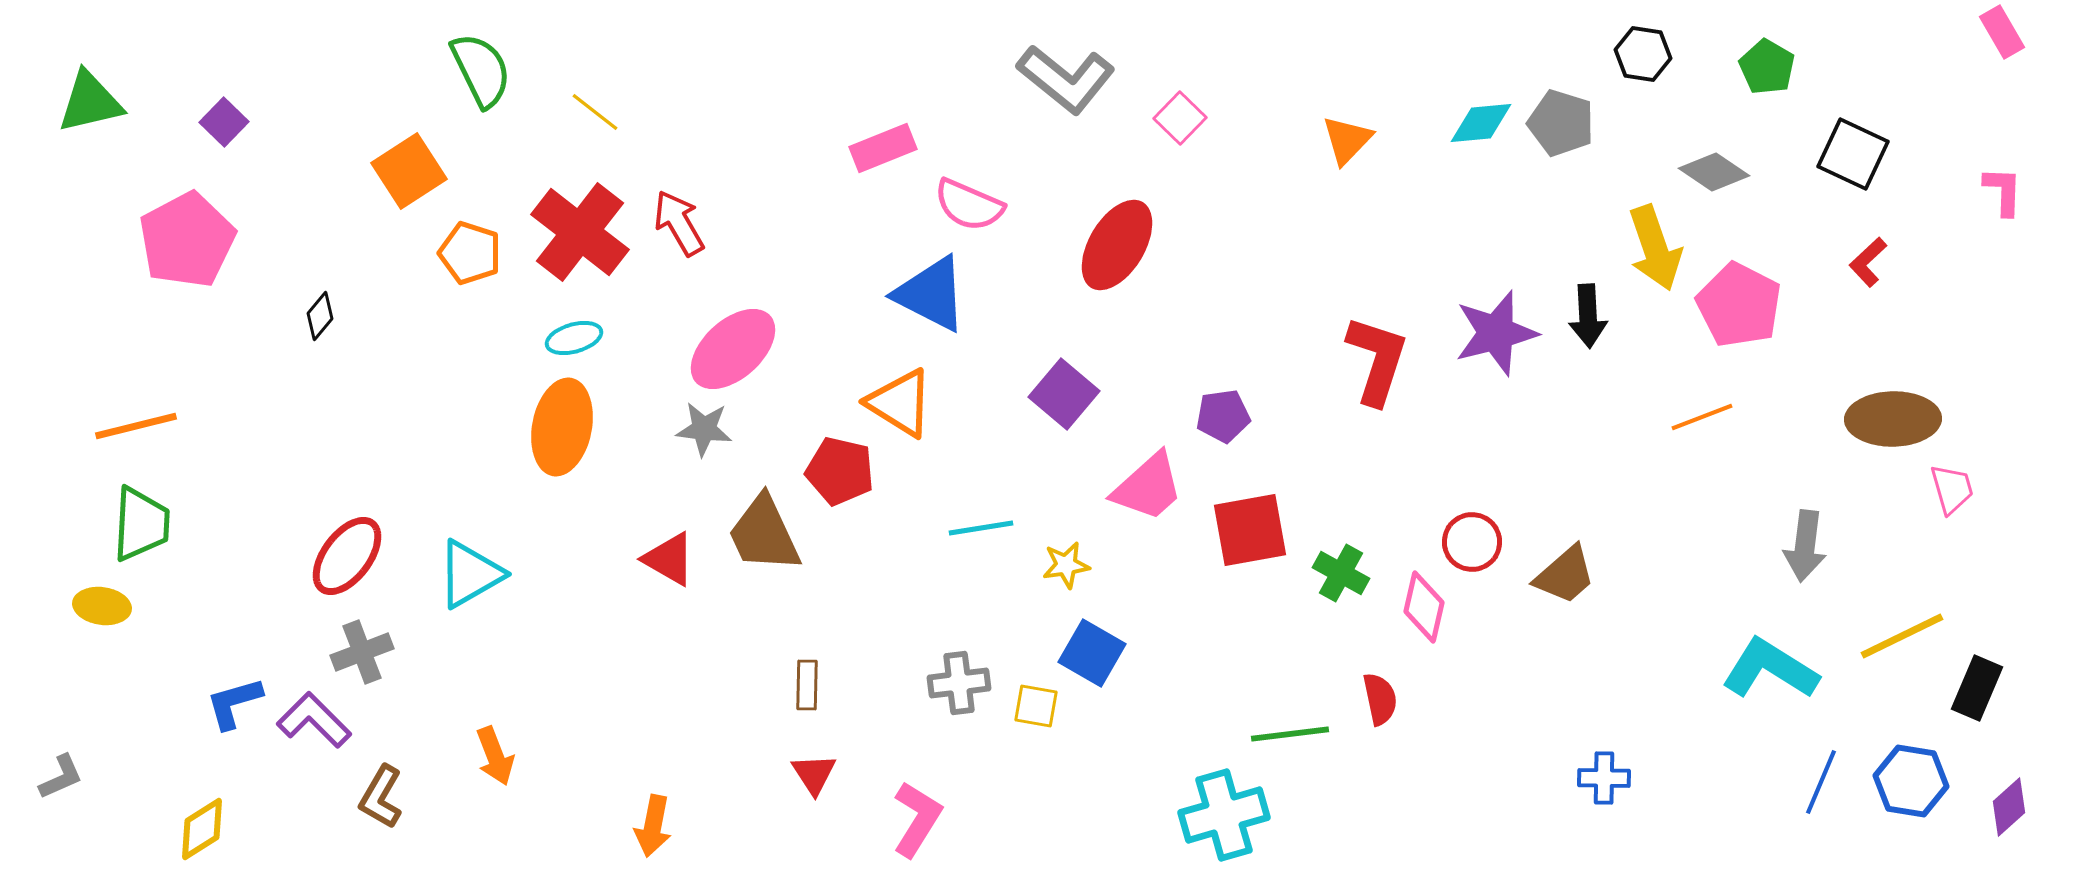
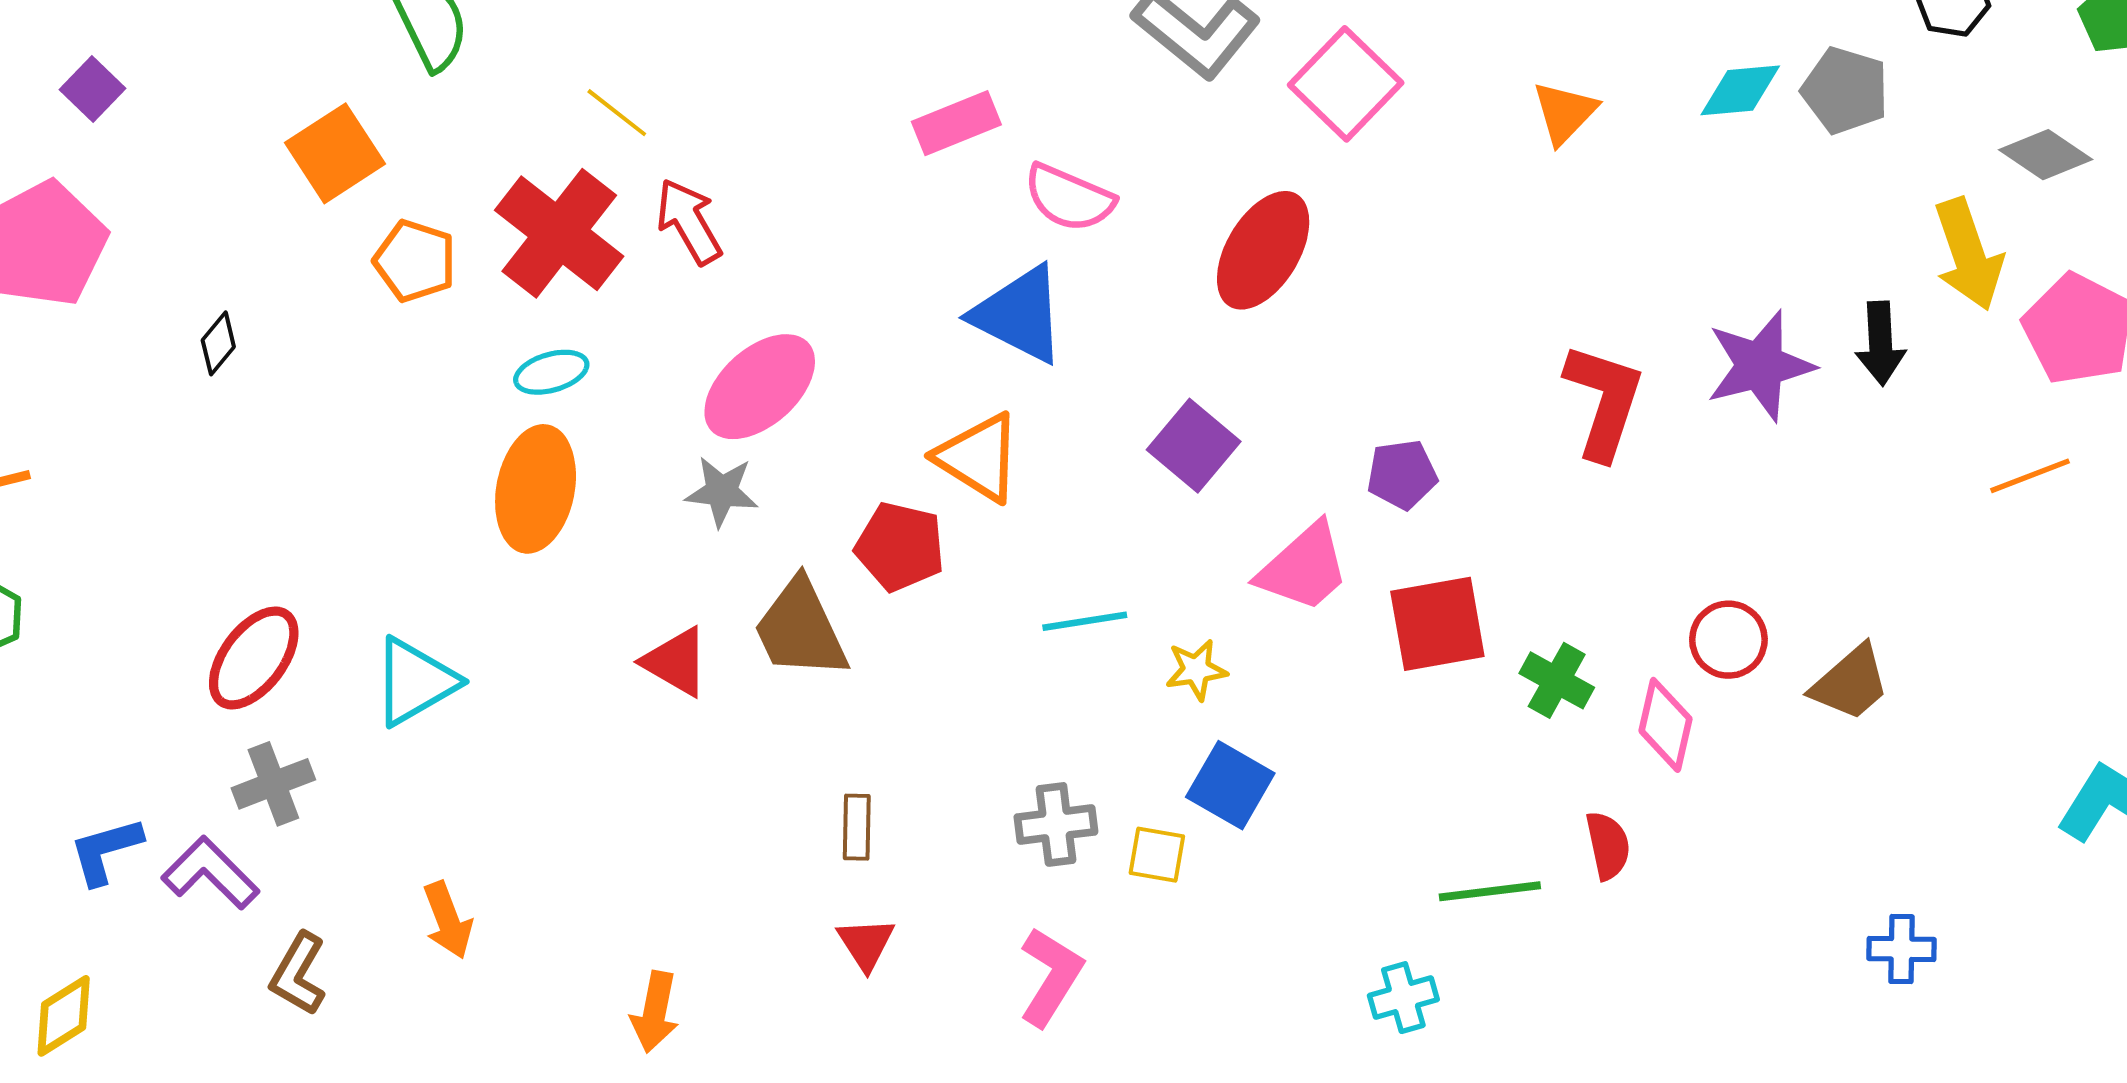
yellow line: (595, 112) -> (617, 113), moved
pink square: (1180, 118) -> (1346, 84), size x1.6
cyan cross: (1224, 815) -> (1403, 998), size x0.6
pink L-shape: (917, 819) -> (1051, 977), moved

